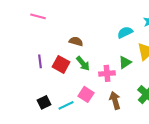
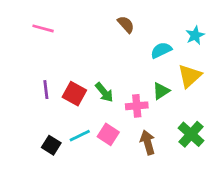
brown semicircle: (76, 41) -> (126, 24), moved, turned 32
black square: (44, 102) -> (51, 145), turned -32
cyan line: (66, 105) -> (80, 136), moved

